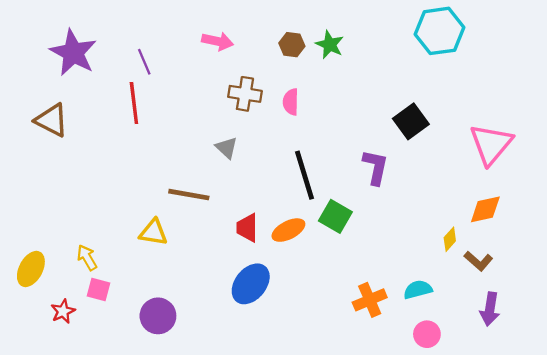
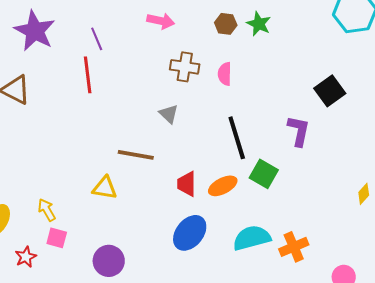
cyan semicircle: (418, 290) -> (252, 238), moved, size x1.5

